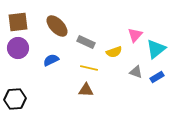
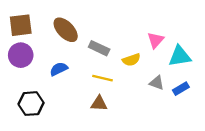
cyan triangle: (156, 49) -> (180, 56), turned 30
black hexagon: (15, 99) -> (31, 104), moved

